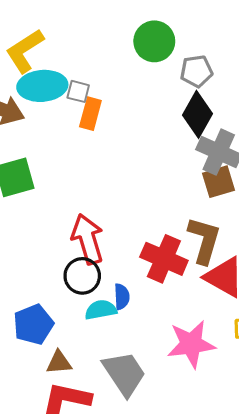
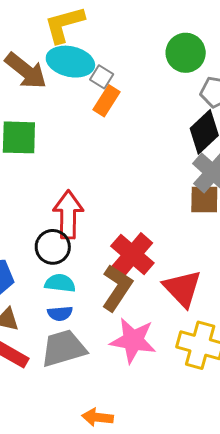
brown L-shape: (204, 240) -> (117, 288), moved
blue semicircle: (122, 297) -> (60, 313), moved, turned 70
gray trapezoid: (124, 373) -> (63, 348), turned -90

